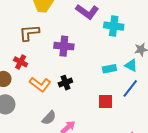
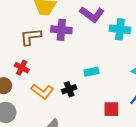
purple cross: (64, 46) -> (61, 30), moved
cyan rectangle: (109, 69) -> (91, 72), moved

